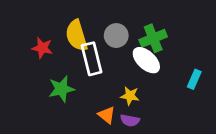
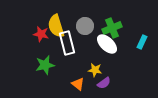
red star: (42, 48) -> (41, 34), moved
cyan rectangle: (194, 79) -> (142, 42), moved
purple semicircle: (130, 120) -> (104, 83), moved, turned -48

